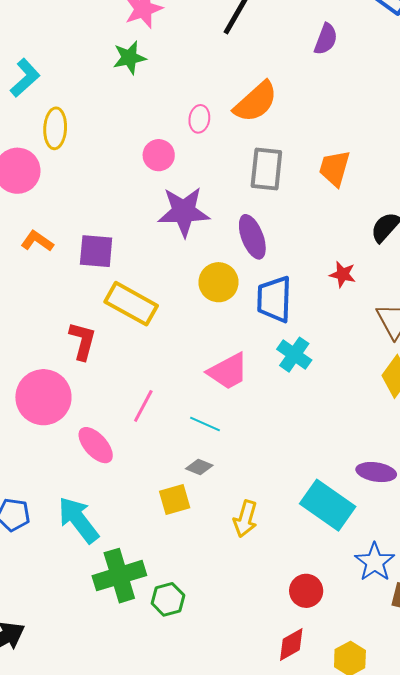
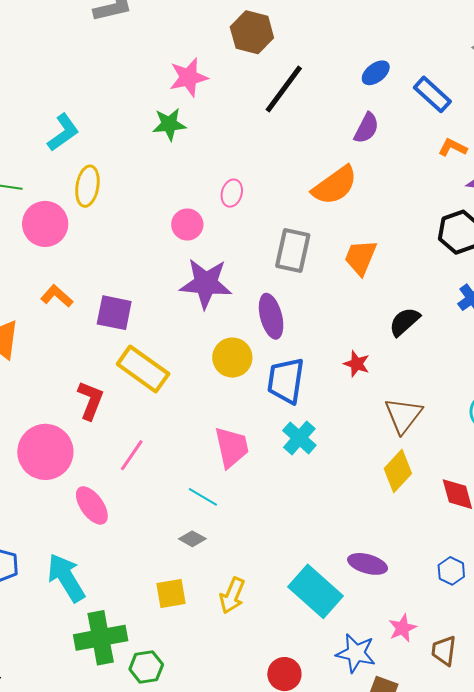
orange semicircle: (256, 102) -> (335, 185), moved
pink trapezoid: (228, 371) -> (232, 447), turned -81
pink line: (143, 406) -> (132, 455), moved
yellow square: (175, 500) -> (171, 594), moved
blue star: (375, 562) -> (356, 653), turned -30

